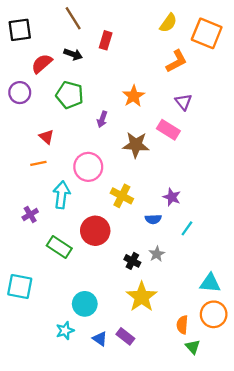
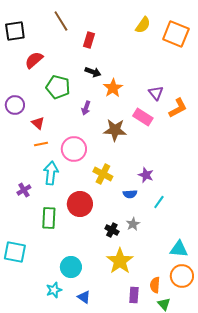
black arrow: (73, 54) -> (93, 72), moved
orange L-shape: (176, 61) -> (178, 108), moved
purple circle: (20, 93) -> (15, 105), moved
orange line: (38, 163) -> (41, 144), moved
green rectangle: (59, 247) -> (49, 218), turned 60
purple rectangle: (125, 336) -> (134, 295), moved, turned 56

